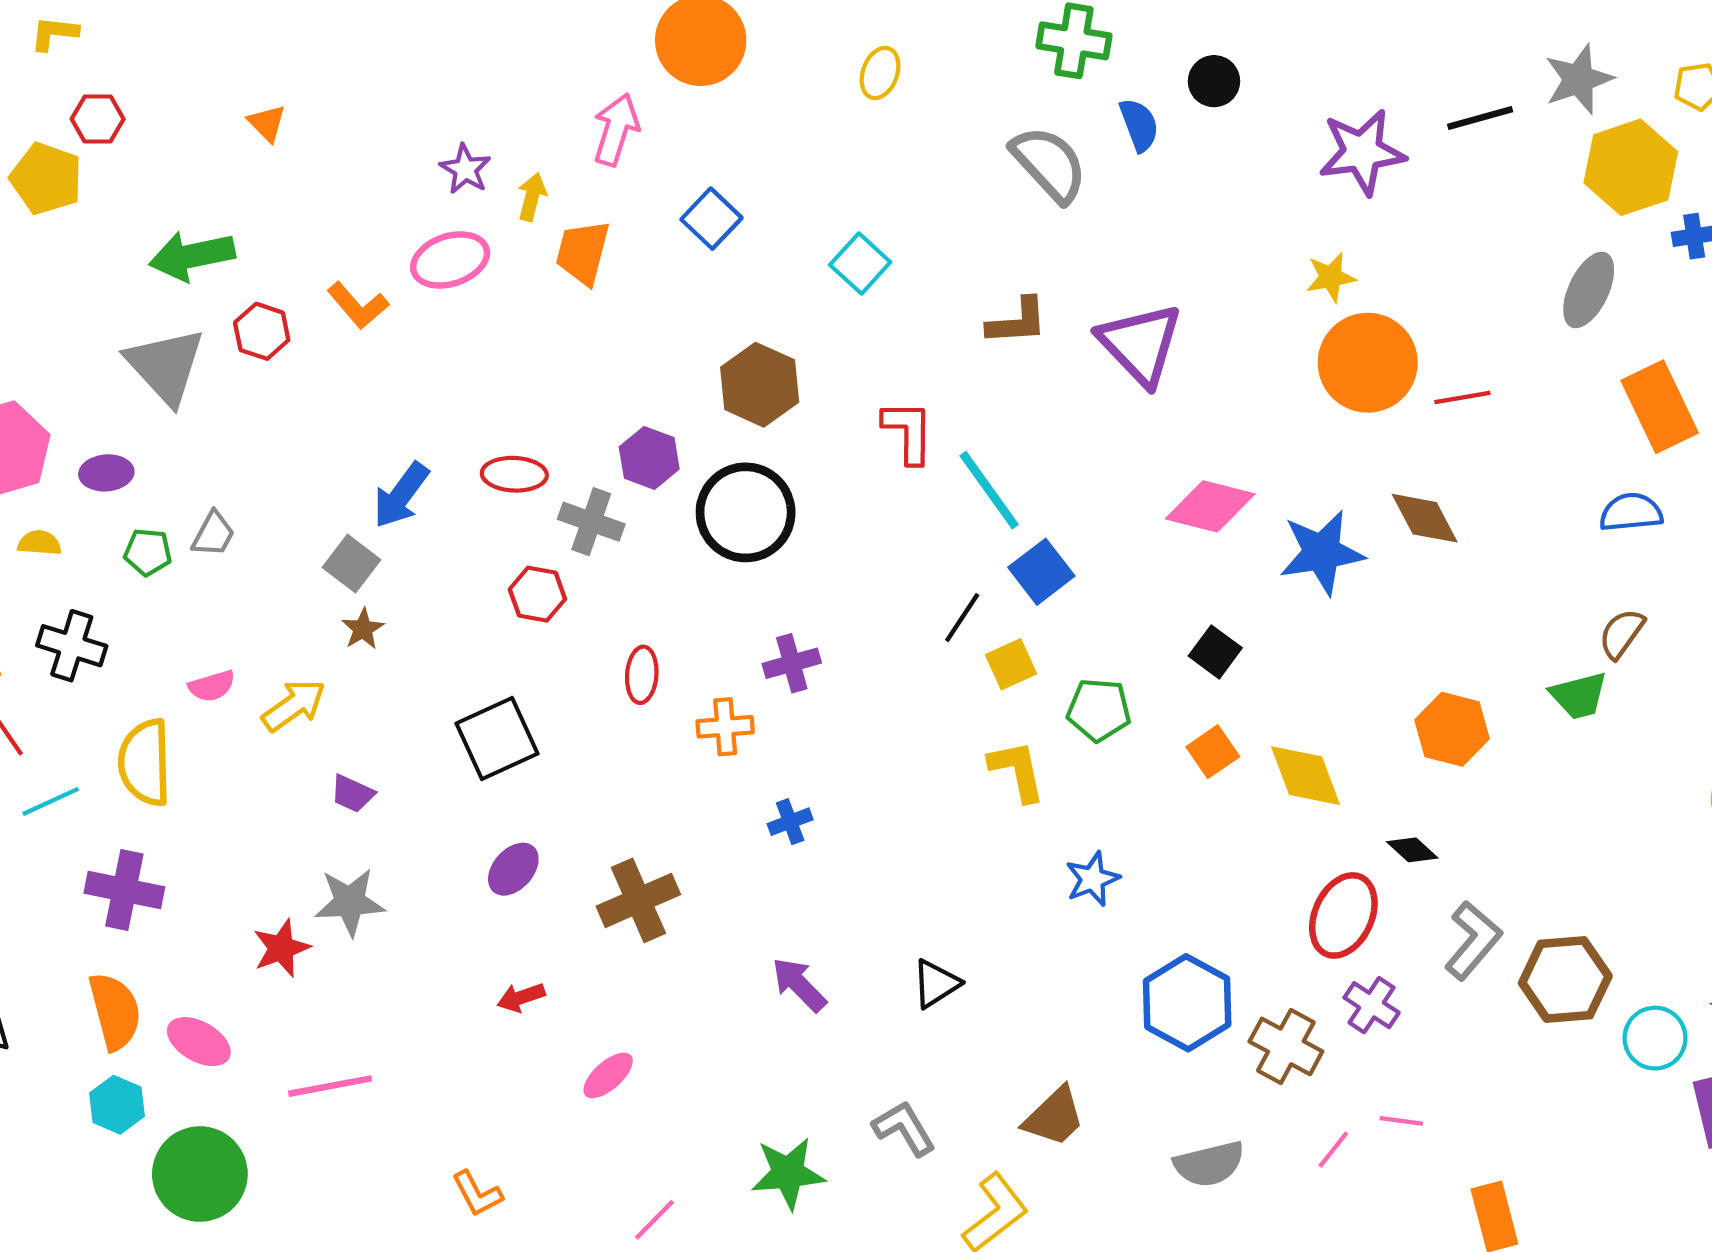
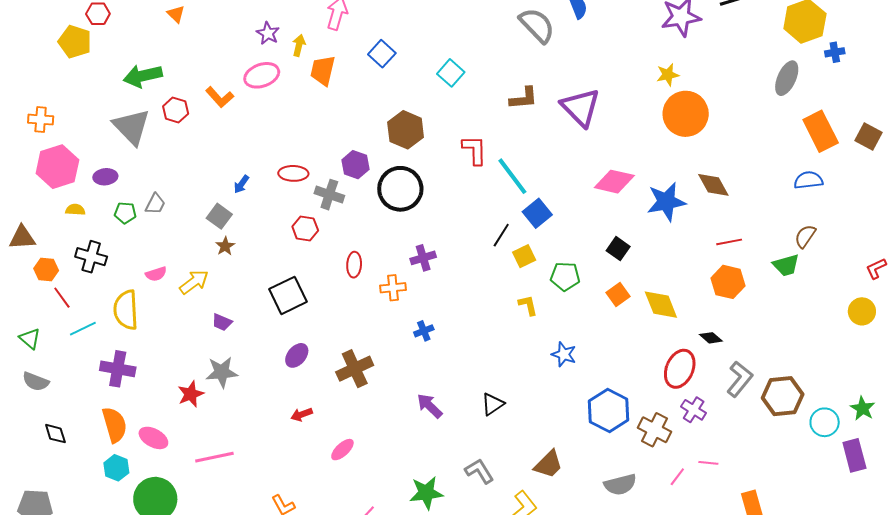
red line: (1462, 398) -> (729, 242), moved
blue arrow: (401, 495) -> (241, 184), size x0.6
yellow L-shape: (1017, 771) -> (528, 305), size x0.7
blue star: (1093, 879) -> (564, 354), turned -30

